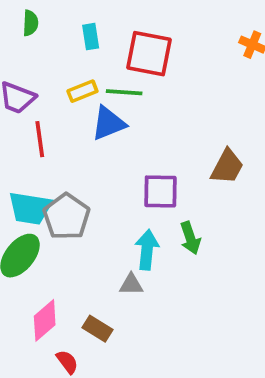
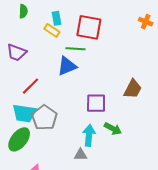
yellow rectangle: (82, 91) -> (52, 30), moved, turned 56
red line: (40, 139) -> (31, 86), moved, turned 54
green arrow: (190, 238) -> (113, 129), turned -42

